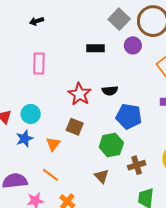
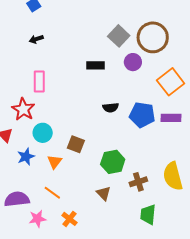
red star: (79, 94) -> (23, 109), moved
cyan circle: (31, 114) -> (43, 133), moved
blue pentagon: (129, 116) -> (142, 115), moved

